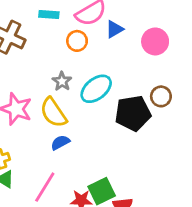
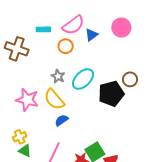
pink circle: (155, 41) -> (121, 28), moved

